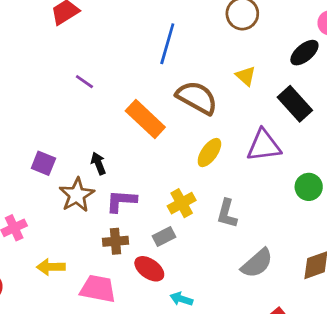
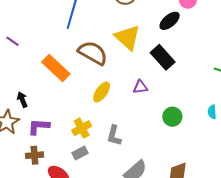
yellow triangle: (246, 76) -> (128, 37), size x1.8
purple triangle: (264, 146) -> (140, 87), size x0.6
gray rectangle: (164, 237) -> (80, 153), moved

